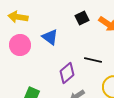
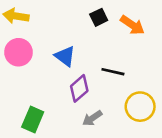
blue triangle: (50, 37) -> (65, 56), moved

